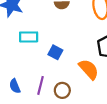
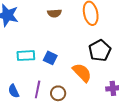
cyan rectangle: (29, 37) -> (26, 56), moved

